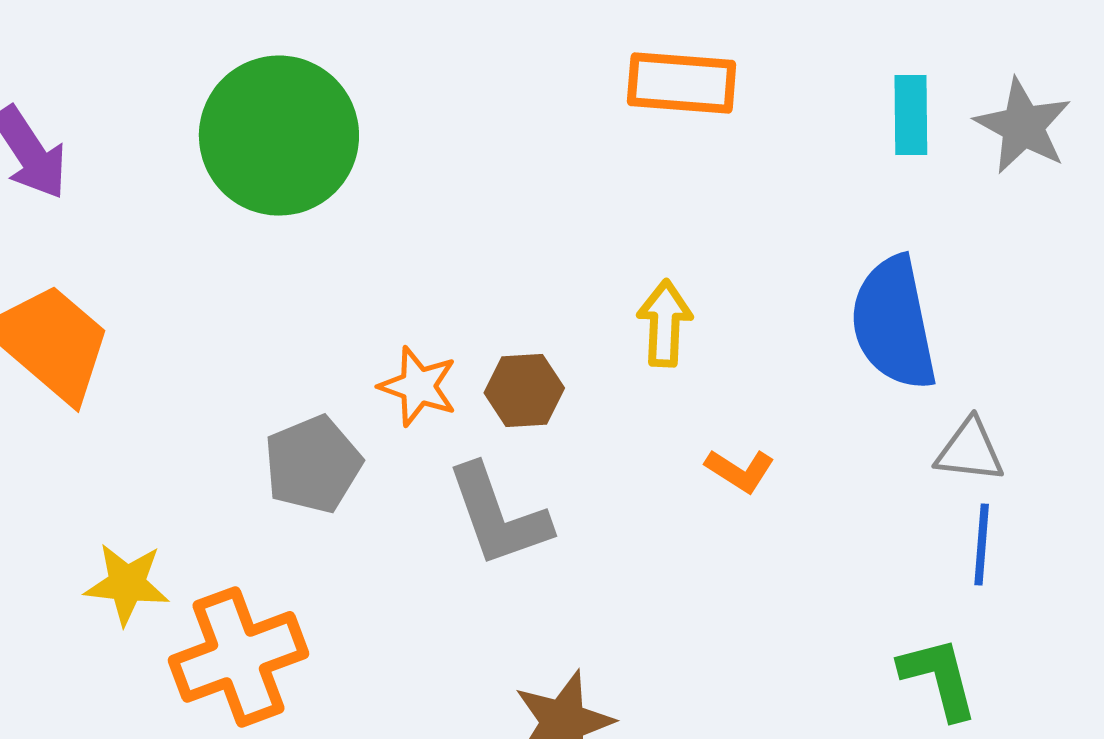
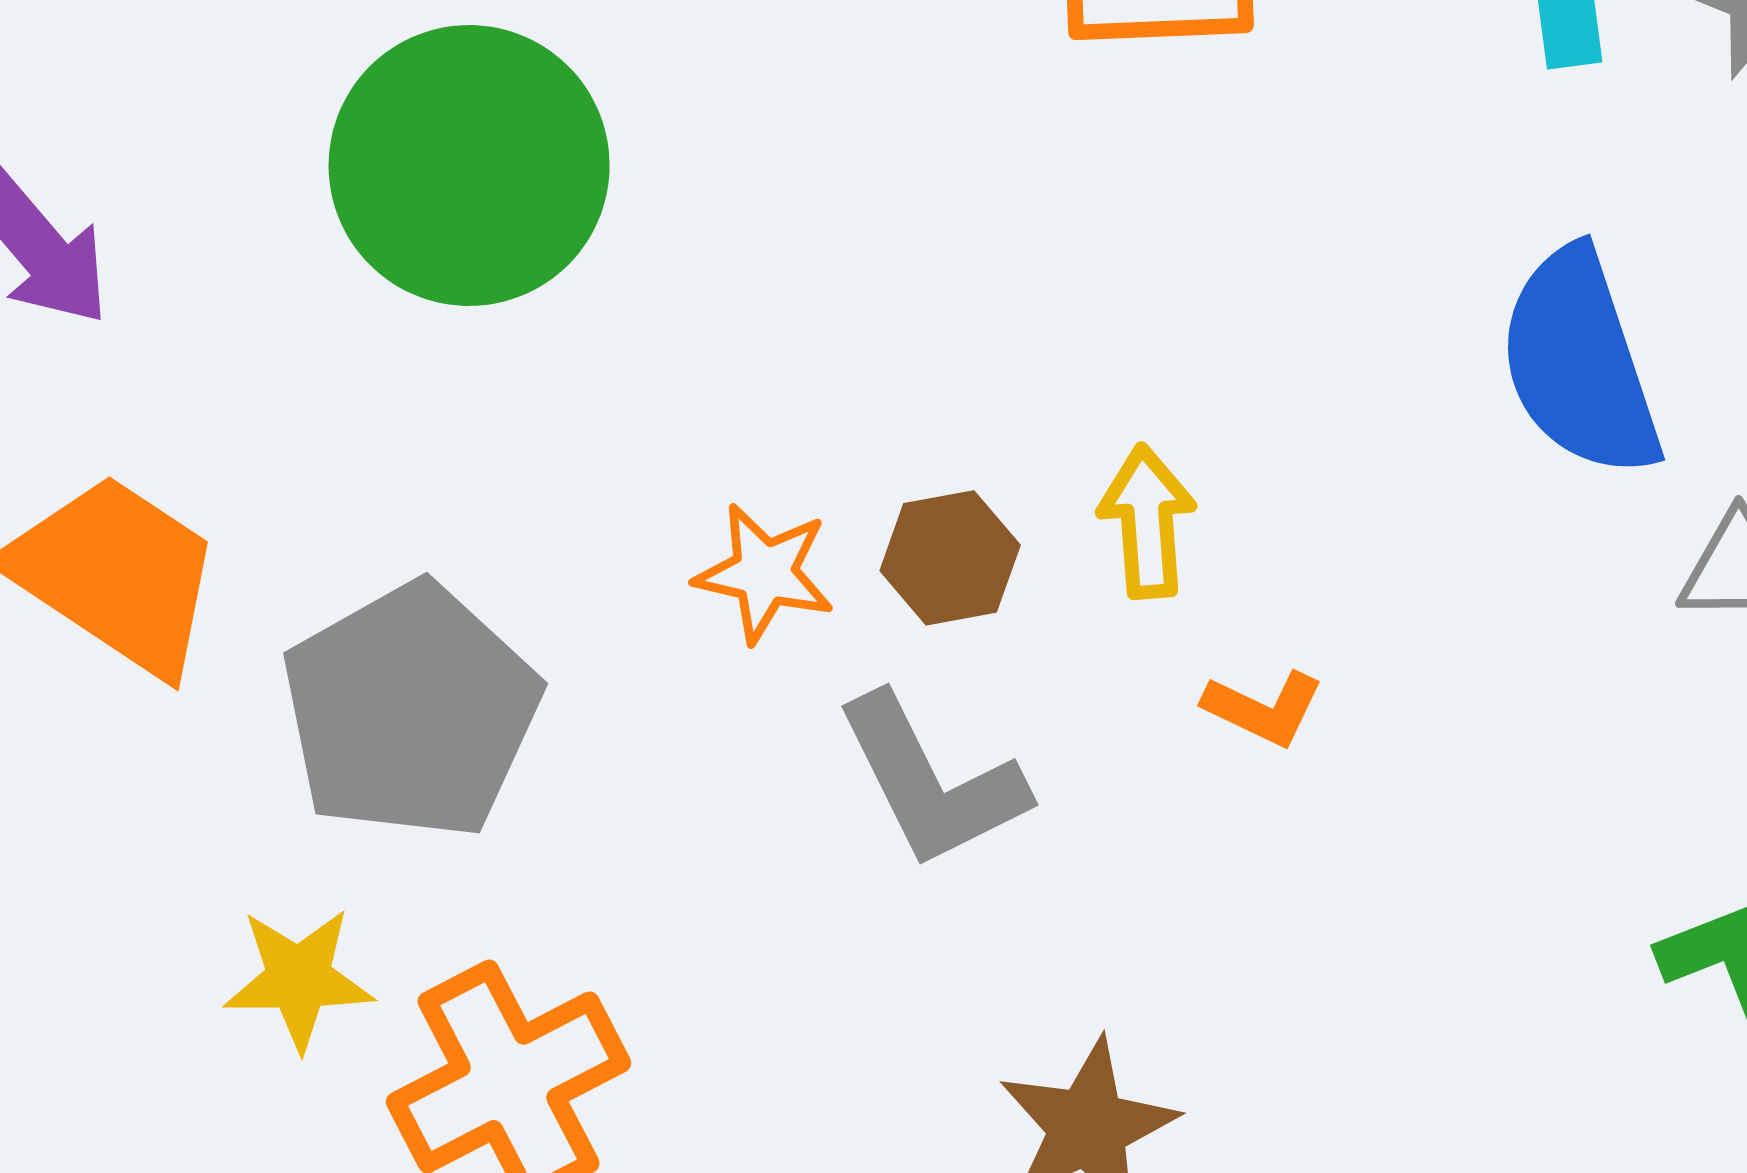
yellow arrow: (665, 323) -> (1147, 522), moved
gray pentagon: (313, 464) -> (411, 711), moved, size x1.5
orange L-shape: (740, 471) -> (1263, 708), moved

